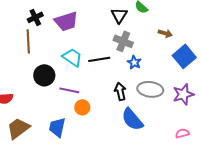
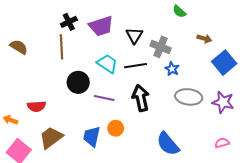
black triangle: (119, 15) -> (134, 35), moved
black arrow: (120, 91) -> (141, 98), moved, size x1.4
purple star: (183, 94) -> (223, 102), turned 30
orange circle: (82, 107) -> (116, 128), moved
blue semicircle: (132, 119) -> (168, 144), moved

